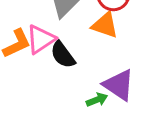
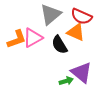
black semicircle: (63, 55) -> (59, 45), moved

